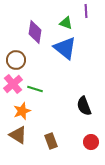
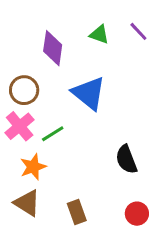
purple line: (86, 11) -> (138, 31), moved, turned -40
blue triangle: (65, 48) -> (89, 93), moved
green line: (35, 89) -> (53, 134), turned -49

